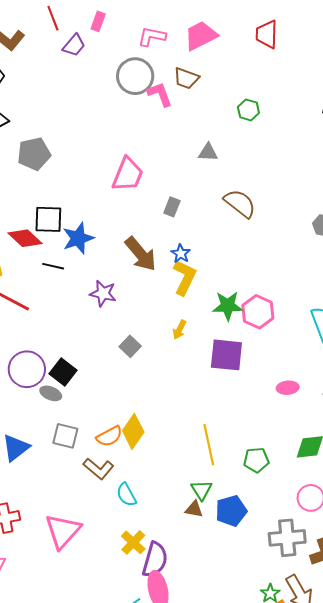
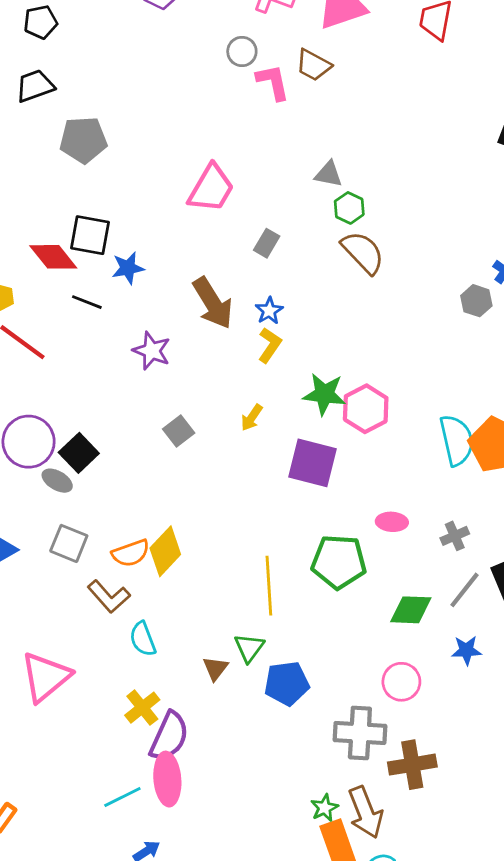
gray circle: (135, 76) -> (242, 52), size x0.6
green hexagon: (248, 110) -> (349, 208), moved
blue star: (78, 238) -> (128, 268), size x0.7
yellow L-shape: (185, 277) -> (270, 345), size x0.7
green pentagon: (256, 460) -> (339, 562), moved, size x1.5
brown triangle: (194, 509) -> (215, 668), moved, turned 48

